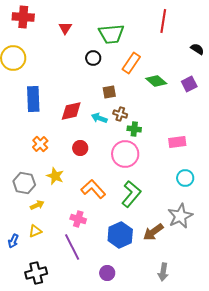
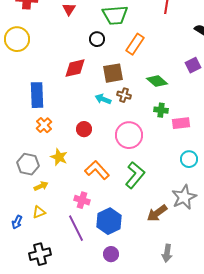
green diamond: (156, 81) -> (157, 81), moved
brown square: (109, 92) -> (113, 73), size x1.5
blue rectangle: (33, 99) -> (37, 95), moved
red diamond: (71, 111) -> (75, 68), moved
green cross: (134, 129) -> (161, 110), moved
blue hexagon: (120, 235) -> (109, 221), moved

